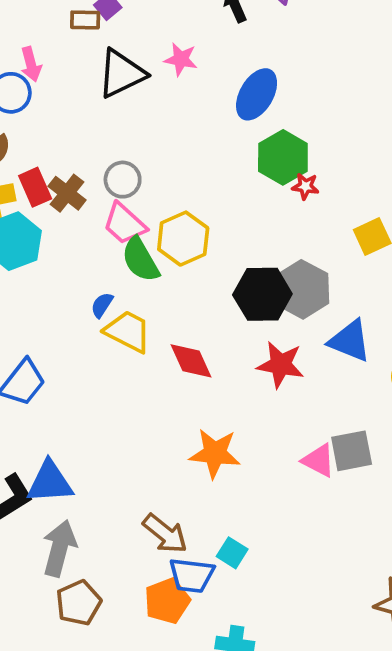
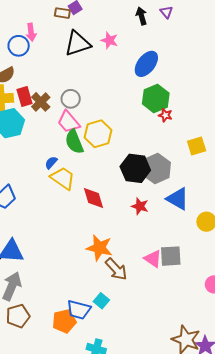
red star: (281, 365) -> (140, 206), size x0.7
brown arrow: (165, 534) -> (116, 269), moved

